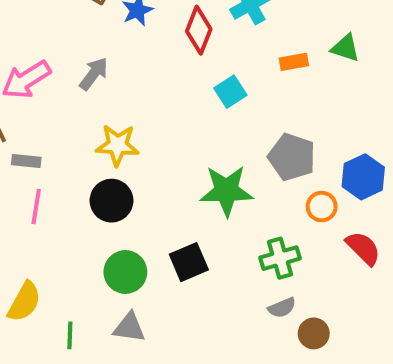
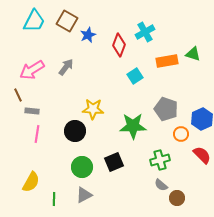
orange rectangle: (294, 62) -> (167, 61), size x1.5
yellow star: (117, 145) -> (93, 109), moved
gray semicircle: (282, 308) -> (161, 185), turned 64
gray triangle: (129, 327) -> (84, 195), turned -36

